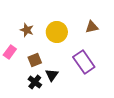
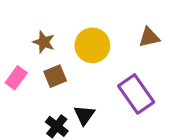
brown square: (35, 60) -> (55, 76), moved

